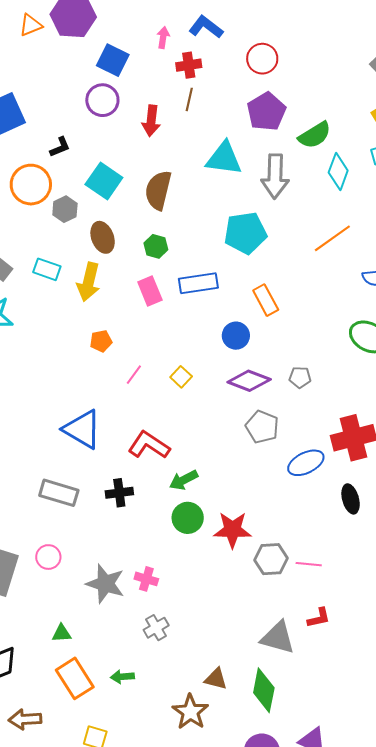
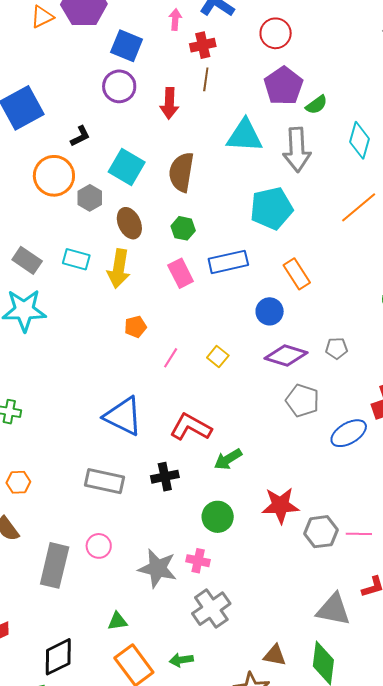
green semicircle: (315, 135) -> (316, 105), moved, size x0.7
green circle: (188, 518) -> (218, 517), moved
gray cross: (156, 628) -> (211, 609), size x1.5

